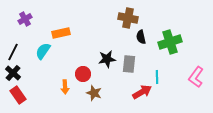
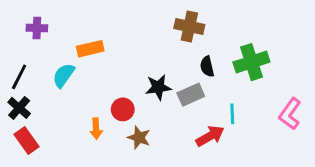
purple cross: (25, 19) -> (37, 28), turned 32
black semicircle: (141, 37) -> (207, 66), moved
gray rectangle: (129, 64) -> (191, 95), turned 60

